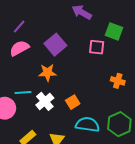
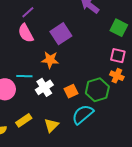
pink square: (97, 47) -> (118, 56), moved
pink semicircle: (19, 48) -> (26, 33), turned -96
green hexagon: (119, 124) -> (97, 90), moved
cyan semicircle: (87, 125) -> (83, 114), turned -55

